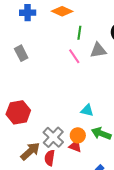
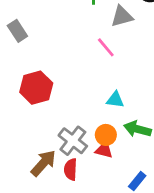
pink line: (74, 56) -> (106, 47), moved
red hexagon: (18, 112) -> (36, 88), moved

